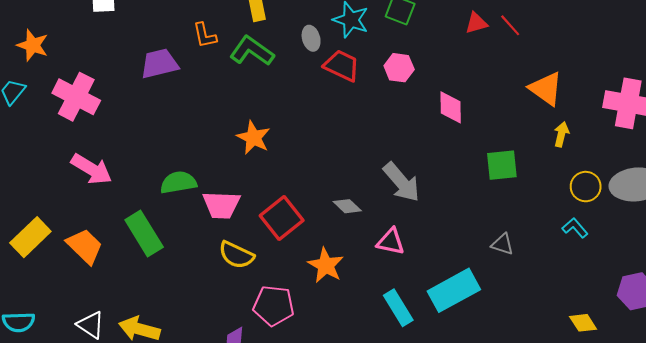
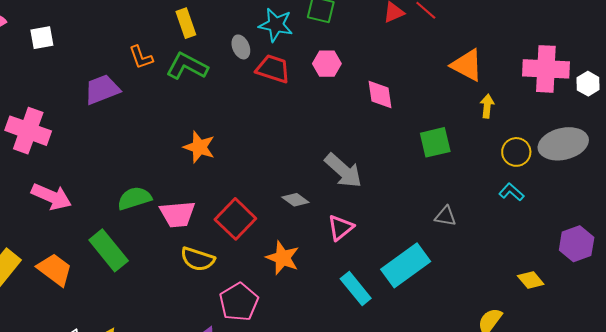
pink triangle: (391, 242) -> (341, 228), turned -44
pink pentagon: (274, 306) -> (239, 302), turned -30

